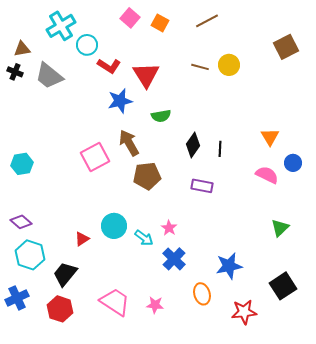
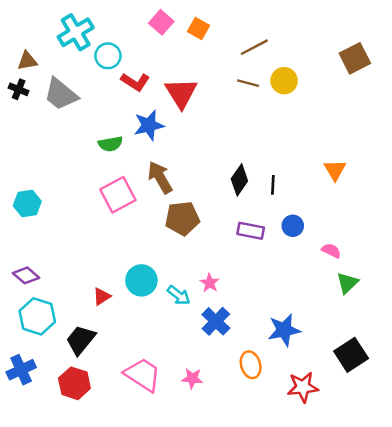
brown line: (207, 21) -> (254, 47), moved
green semicircle: (161, 116) -> (110, 144), moved
blue circle: (293, 163) -> (293, 226), moved
pink semicircle: (267, 175) -> (331, 251), moved, size x0.7

